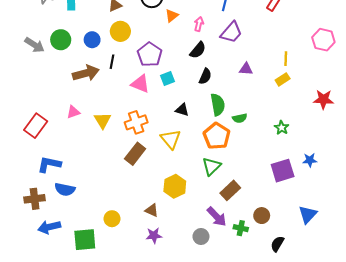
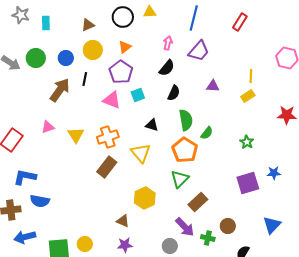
orange triangle: (172, 16) -> (125, 47), moved
brown arrow: (86, 73) -> (60, 90), turned -40
green semicircle: (240, 118) -> (207, 133), turned -40
yellow circle: (112, 219) -> (85, 244), moved

